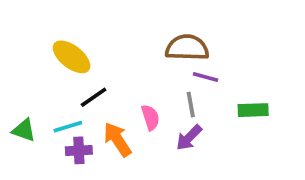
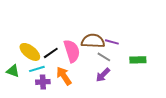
brown semicircle: (187, 48) -> (93, 41), moved
yellow ellipse: (72, 57) -> (30, 52), moved
gray line: (191, 105) -> (104, 57), turned -48
pink semicircle: (150, 117) -> (72, 51), moved, size x1.6

